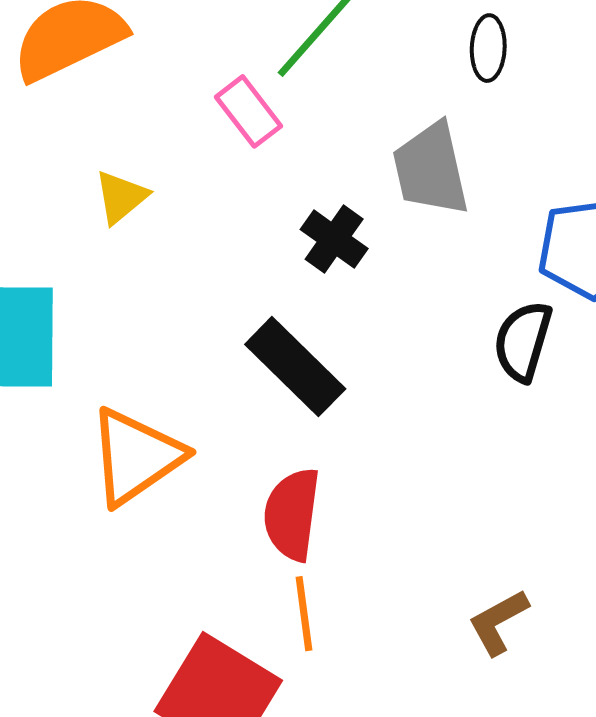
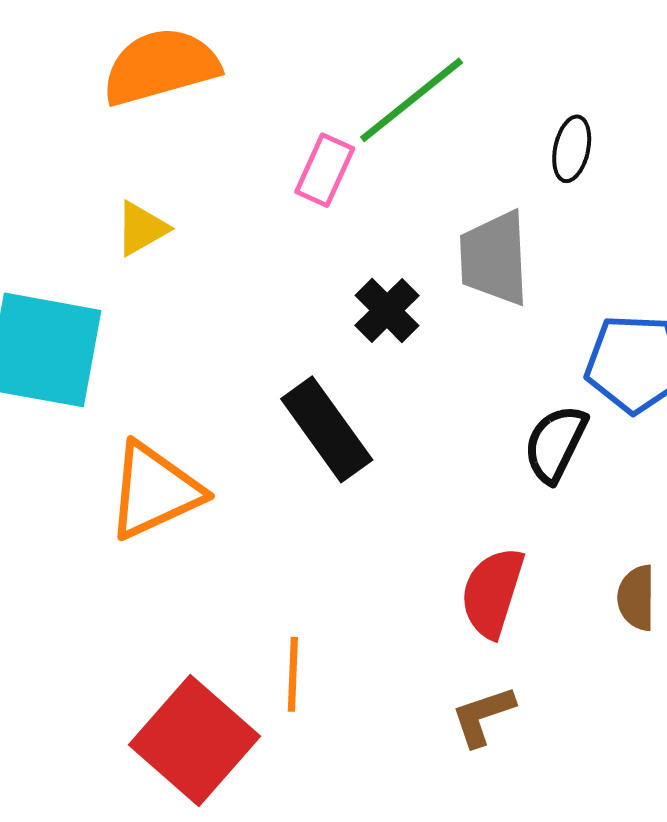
pink rectangle: (249, 111) -> (325, 170), turned 52
yellow triangle: (121, 197) -> (142, 228), moved
red semicircle: (292, 514) -> (492, 592), moved

